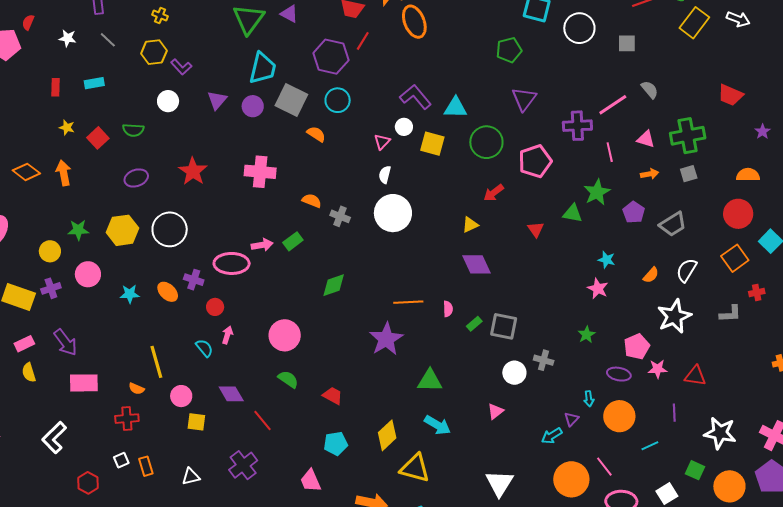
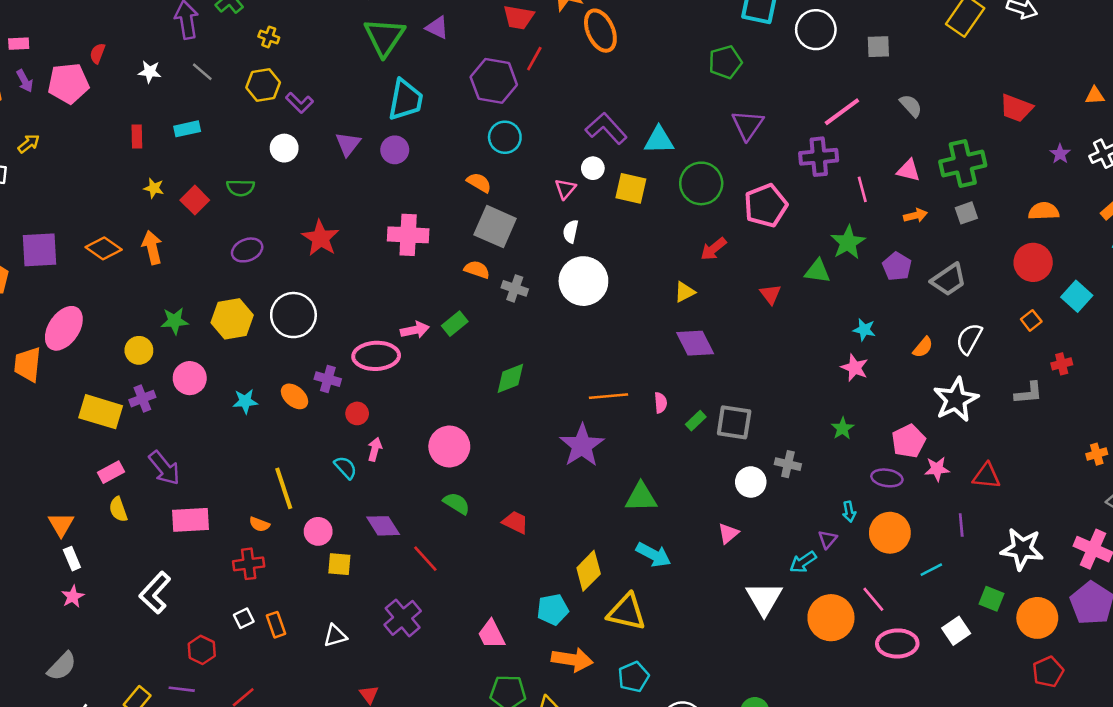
gray square: (291, 100) -> (495, 227), moved
pink line: (613, 105) -> (842, 112), moved
orange square: (735, 258) -> (1031, 320), size x0.6
cyan pentagon: (336, 444) -> (553, 609), moved
white triangle: (499, 483) -> (764, 599), moved

